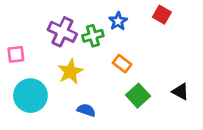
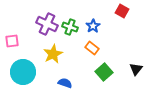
blue star: (118, 21) -> (93, 26), moved
green cross: (93, 36) -> (70, 27), turned 35
black triangle: (180, 92) -> (136, 69), turned 40

